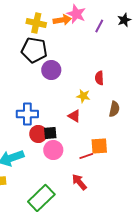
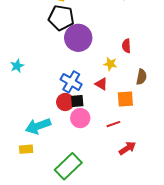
purple circle: (51, 70) -> (78, 38), size x1.4
blue cross: (27, 114) -> (71, 82), moved, turned 30
orange square: (99, 146) -> (125, 99), moved
red arrow: (79, 182) -> (127, 148), moved, turned 96

